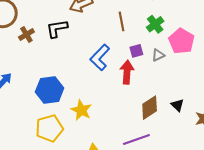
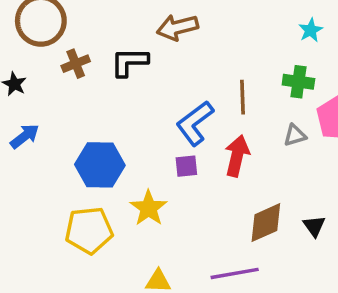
brown line: (122, 21) -> (243, 97), moved
green cross: (155, 24) -> (298, 82), turned 36
purple square: (136, 51) -> (186, 166), moved

